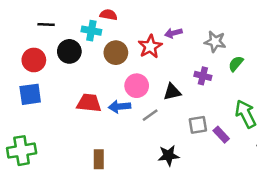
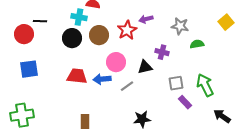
black line: (46, 24) -> (40, 21), moved
black circle: (69, 51) -> (72, 38), moved
red circle: (34, 60) -> (24, 34), moved
green semicircle: (236, 64) -> (197, 44), turned 40
purple cross: (203, 76) -> (162, 52), moved
gray square: (198, 125) -> (176, 83), moved

